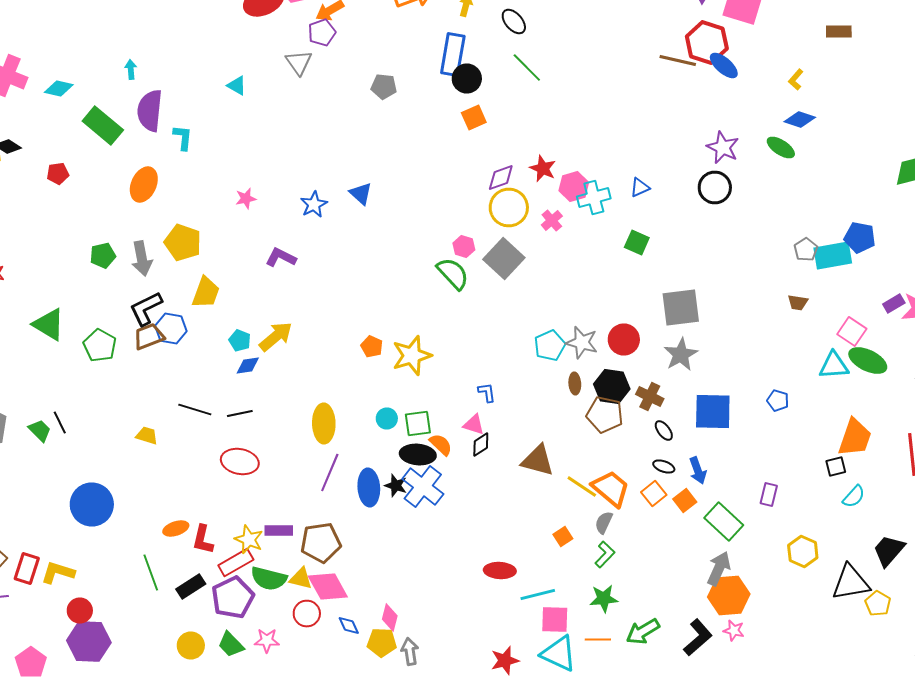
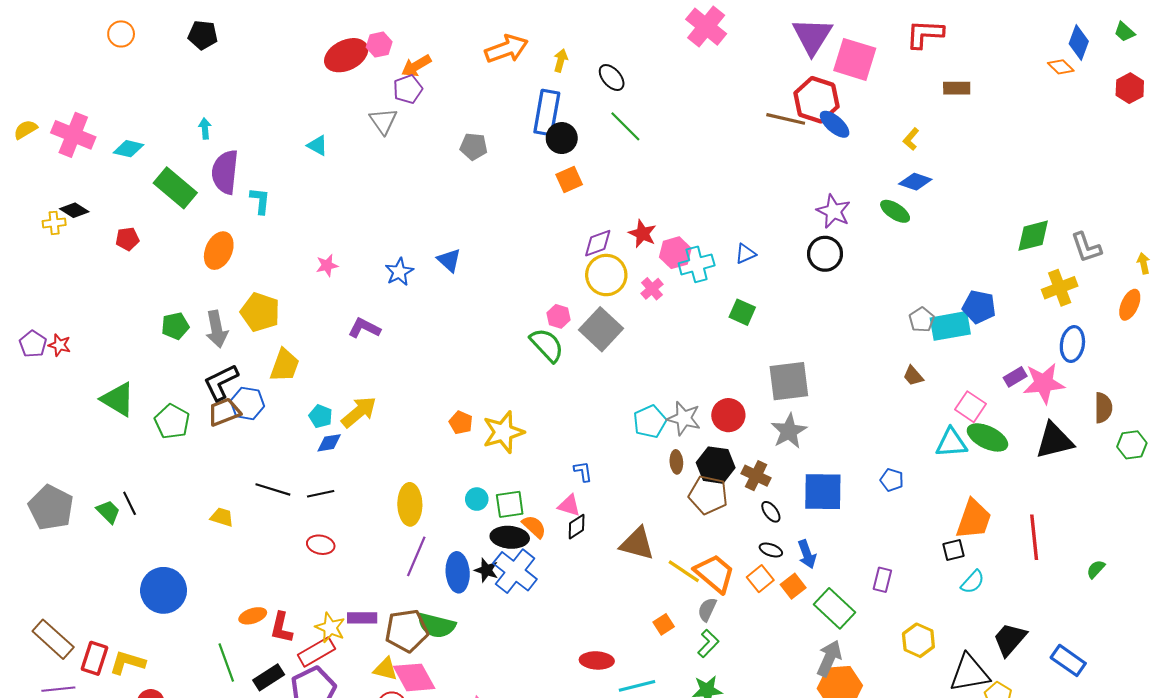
brown trapezoid: (798, 302) -> (913, 376), turned 40
red ellipse: (240, 462) -> (321, 545), size x0.7
green semicircle: (269, 578) -> (436, 625), moved

